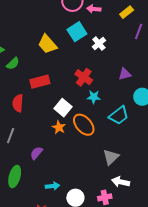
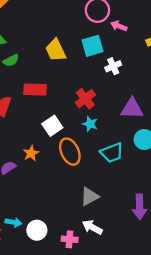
purple triangle: (125, 74) -> (132, 109), size x1.5
orange star: (59, 127) -> (31, 153), moved
cyan arrow: (52, 186) -> (13, 222), moved

